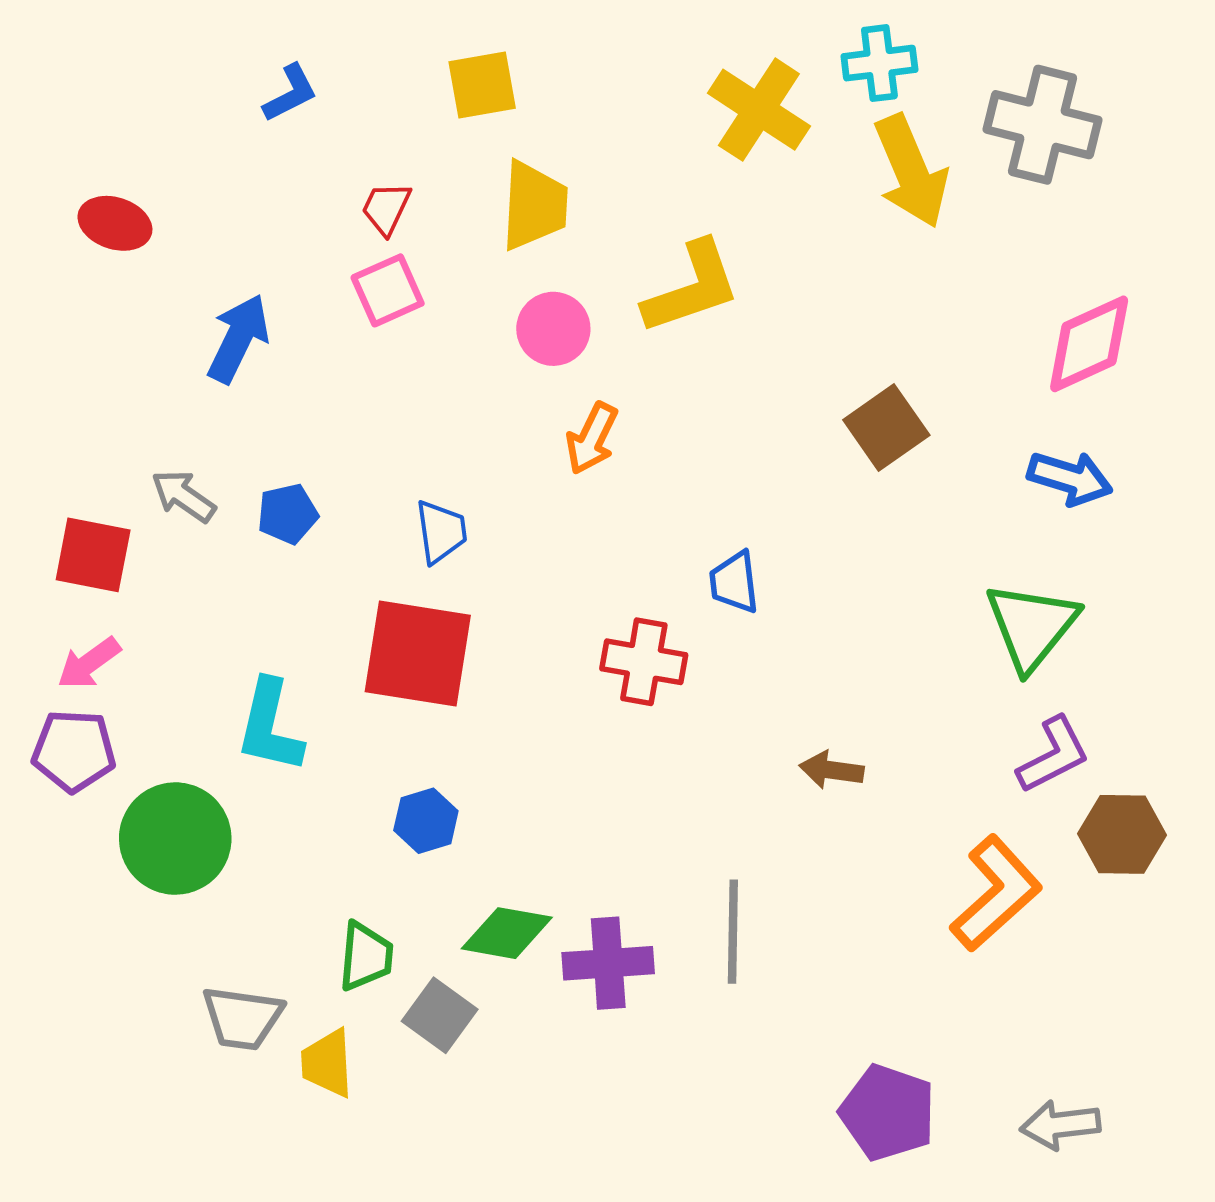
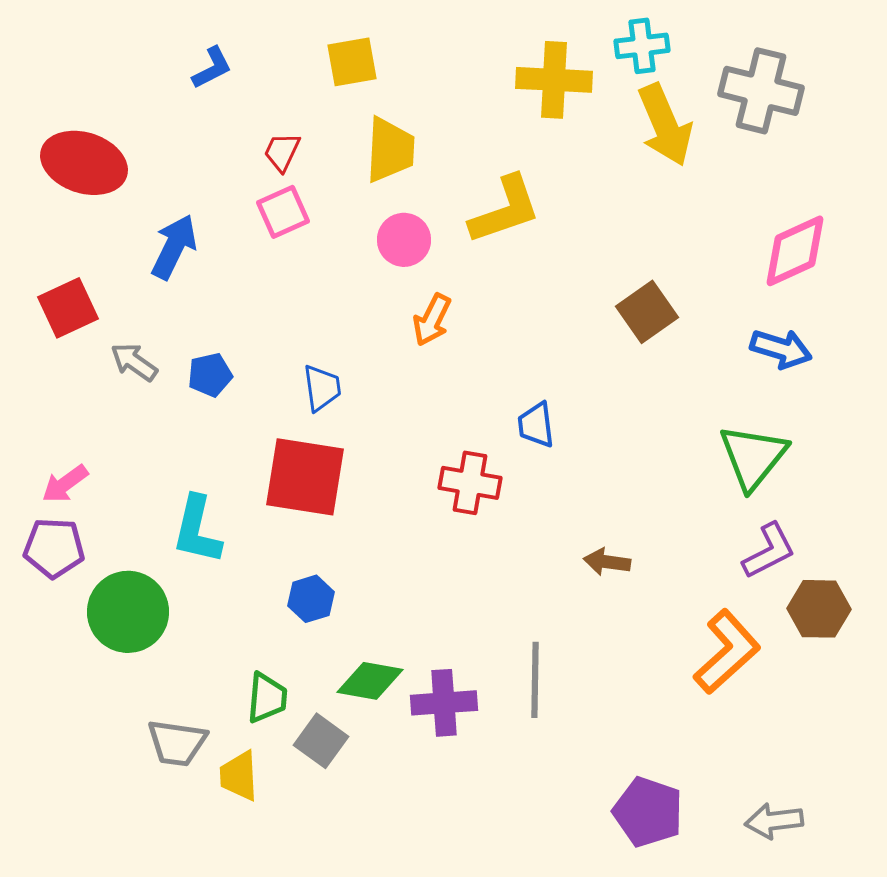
yellow cross: (759, 110) -> (554, 80), turned -30
red ellipse: (115, 223) -> (84, 163), size x1.6
red square: (93, 555) -> (68, 308), moved, turned -36

